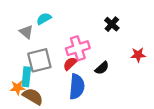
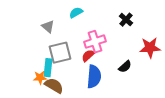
cyan semicircle: (44, 19) -> (76, 13), moved
red star: (138, 55) -> (150, 48), size x1.5
black semicircle: (102, 68) -> (125, 67), moved

